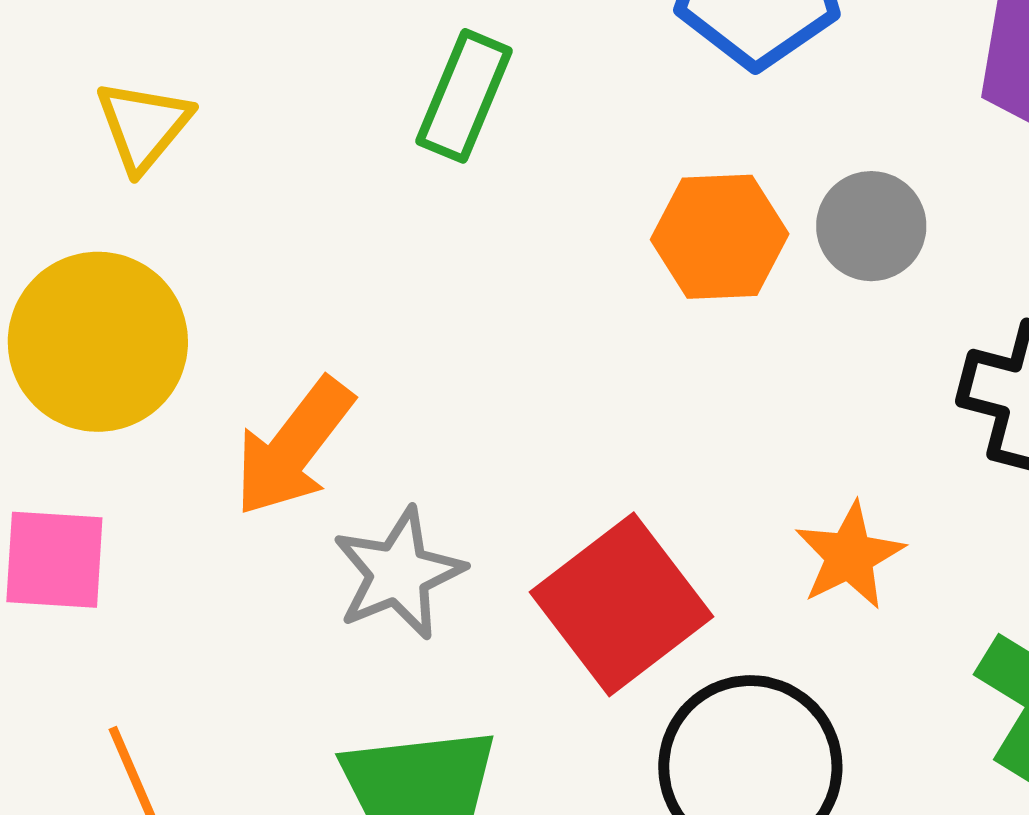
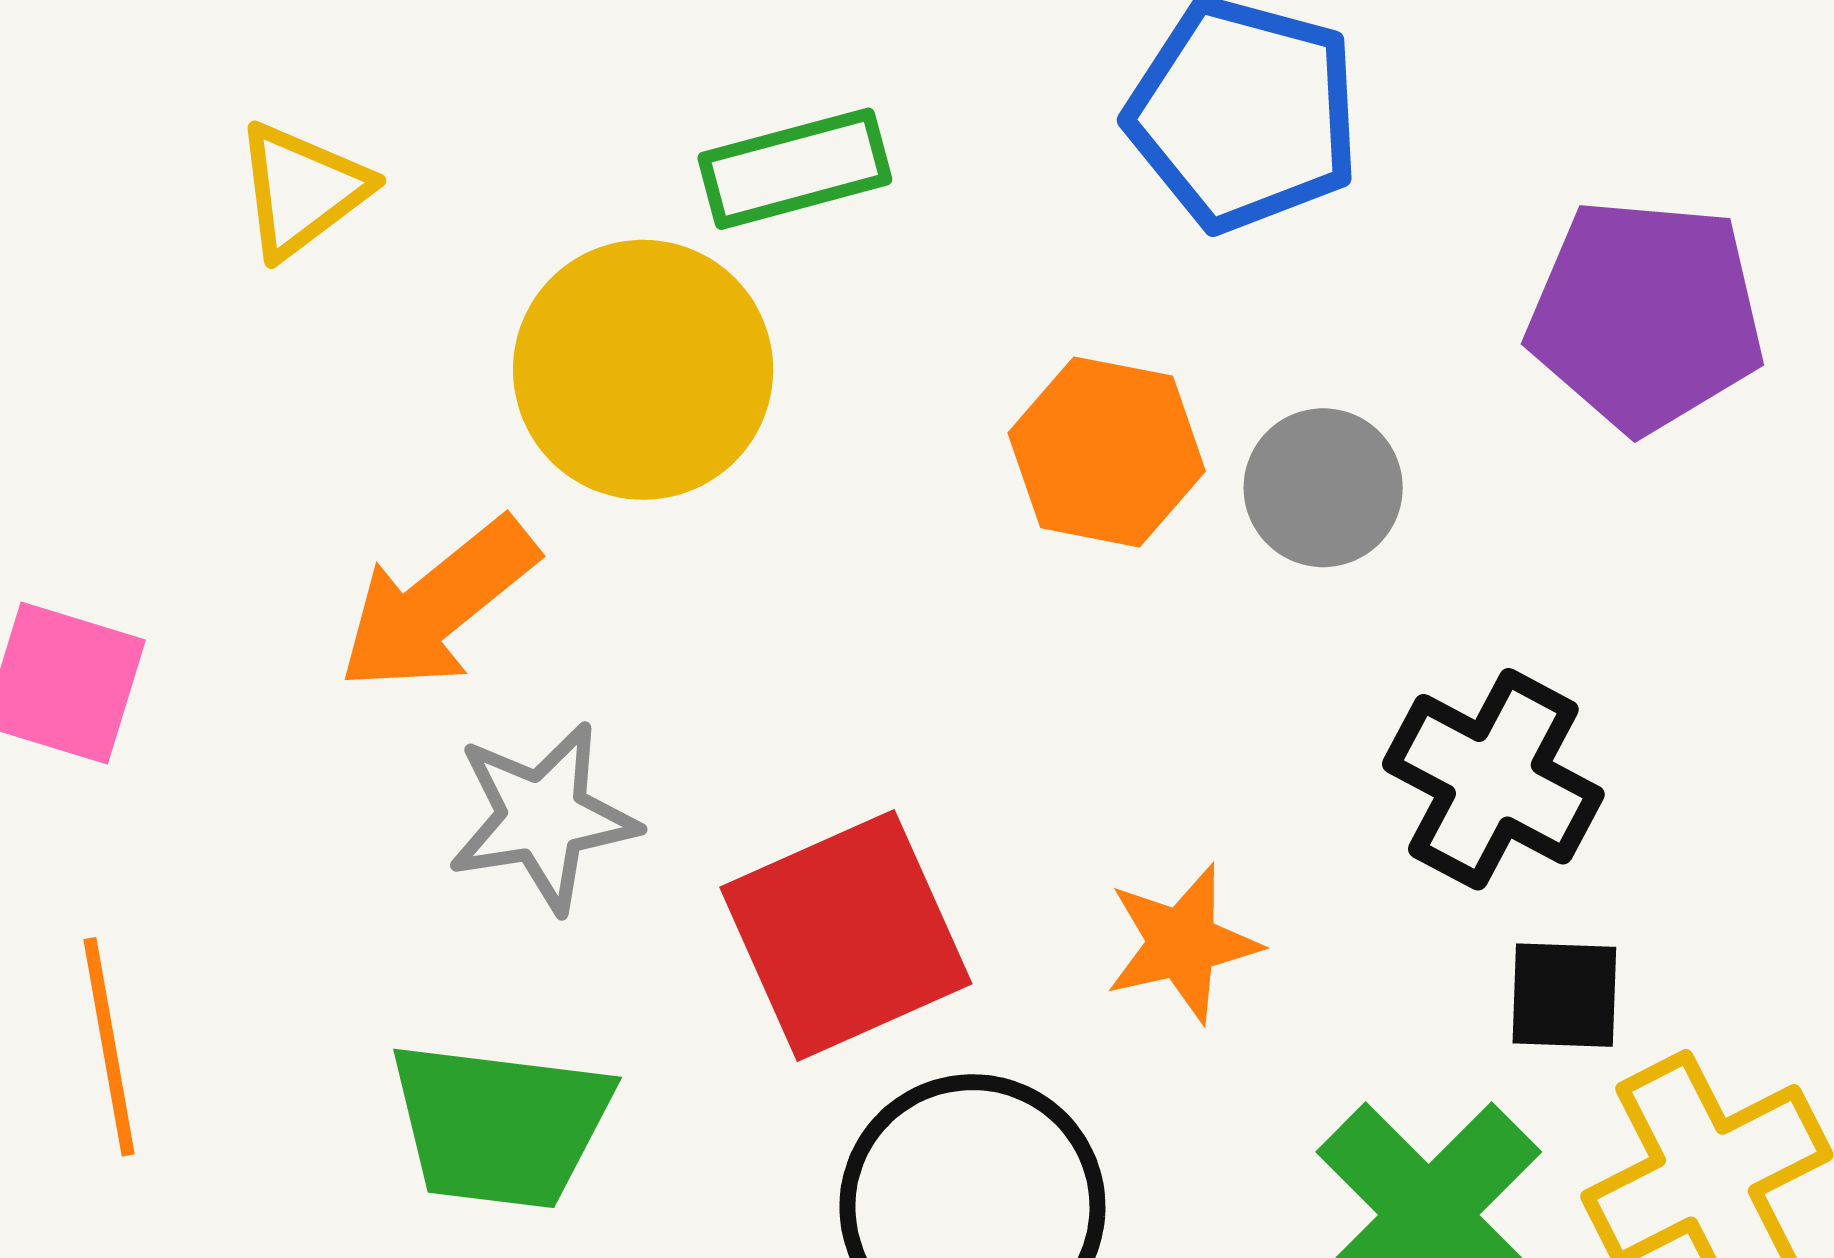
green rectangle: (464, 96) -> (795, 169), turned 39
yellow triangle: (143, 126) -> (302, 190), moved
yellow circle: (98, 342) -> (643, 370), moved

